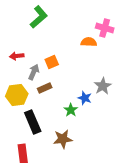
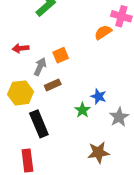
orange semicircle: (89, 42) -> (103, 32), turned -35
gray star: (103, 86) -> (119, 117), moved
brown star: (63, 139) -> (98, 152), moved

